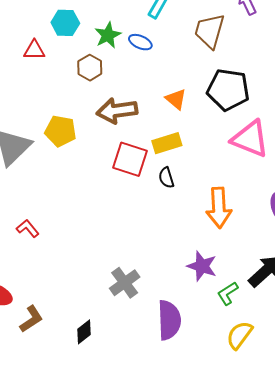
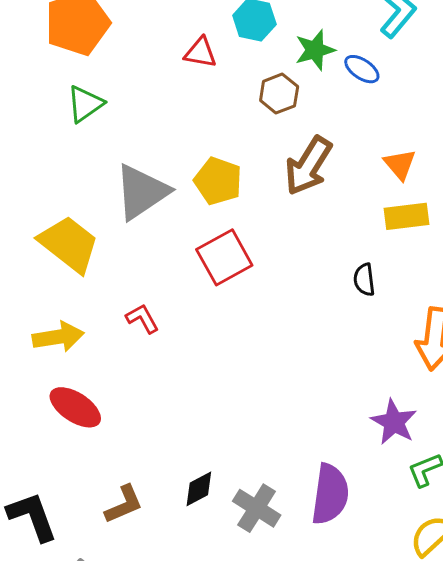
brown arrow: (117, 111) -> (308, 166), turned -60
yellow rectangle: (167, 143) -> (407, 216), moved
red square: (130, 159) -> (224, 257), moved, turned 33
gray cross: (125, 283) -> (257, 508), moved, turned -32
brown L-shape: (31, 319) -> (124, 504), moved

